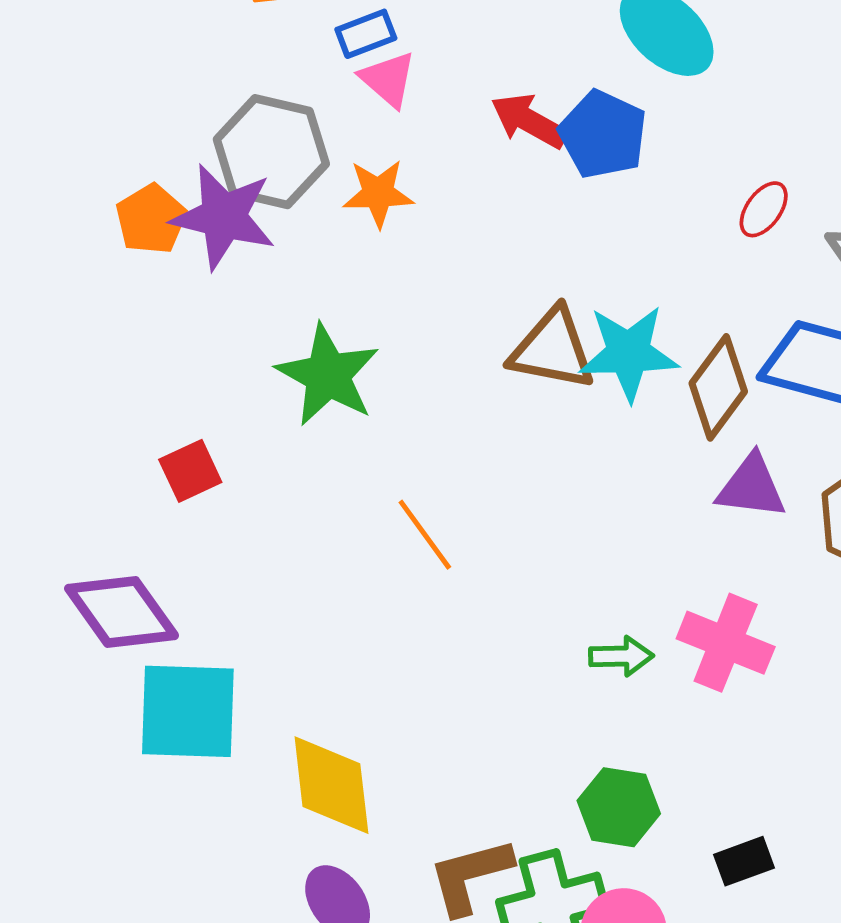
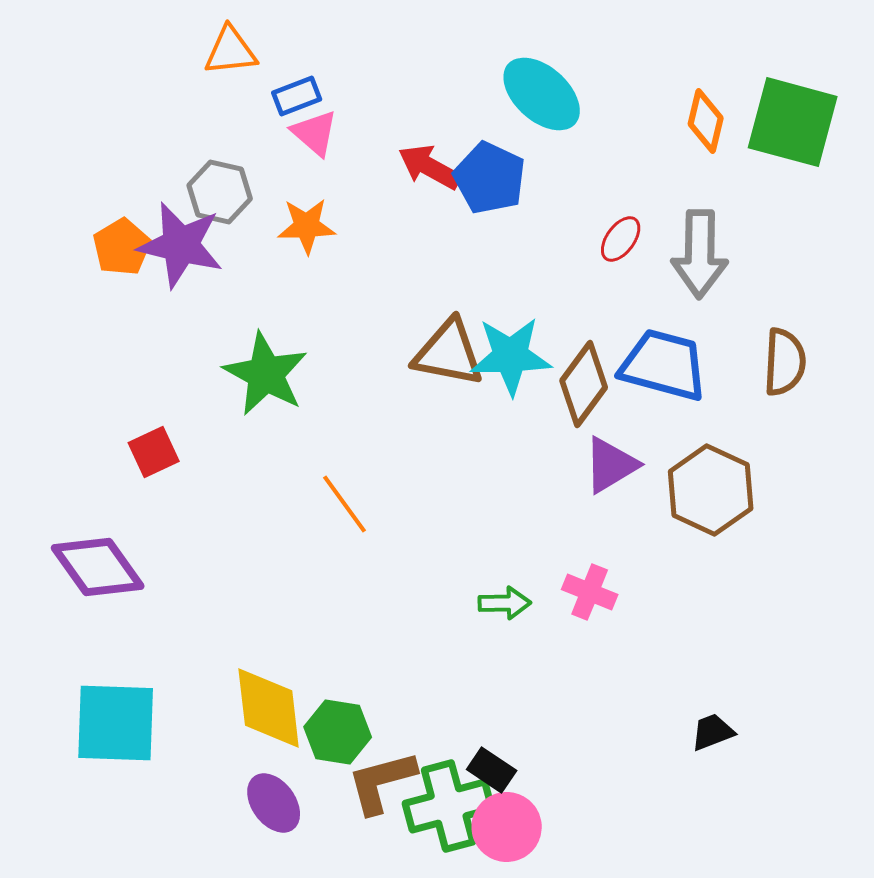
gray hexagon: (271, 152) -> (220, 192), size x0.7
purple triangle: (751, 487) -> (611, 465), turned -38
pink cross: (726, 643) -> (590, 592), size x0.7
cyan square: (188, 711) -> (116, 723), moved
green hexagon: (619, 807) -> (338, 732), moved
black rectangle: (744, 861) -> (492, 770), moved, turned 54

